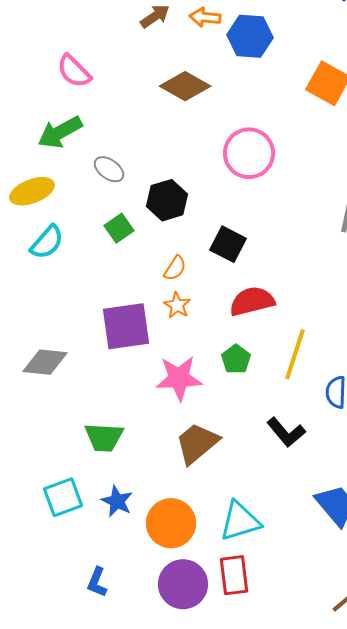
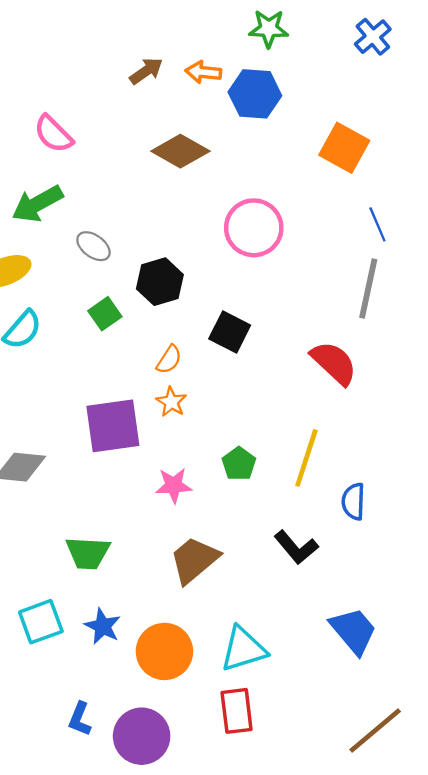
red semicircle: (252, 301) -> (334, 363), moved, turned 57
pink star: (179, 378) -> (174, 485), size x0.7
purple circle: (183, 584) -> (142, 736), moved

